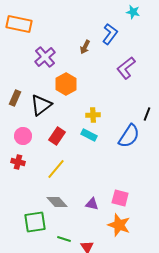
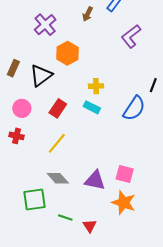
purple triangle: (92, 204) -> (95, 180), size x1.5

